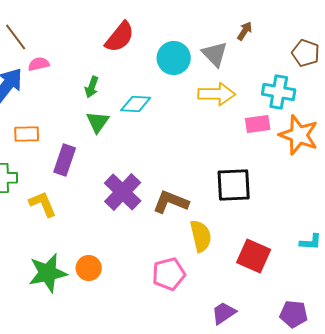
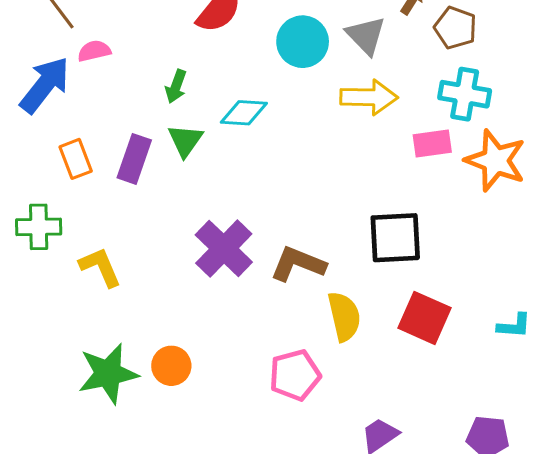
brown pentagon: (306, 53) -> (455, 28), moved
orange rectangle: (27, 134) -> (76, 159), turned 70
purple rectangle: (65, 160) -> (134, 159), moved
red square: (254, 256) -> (424, 318), moved

